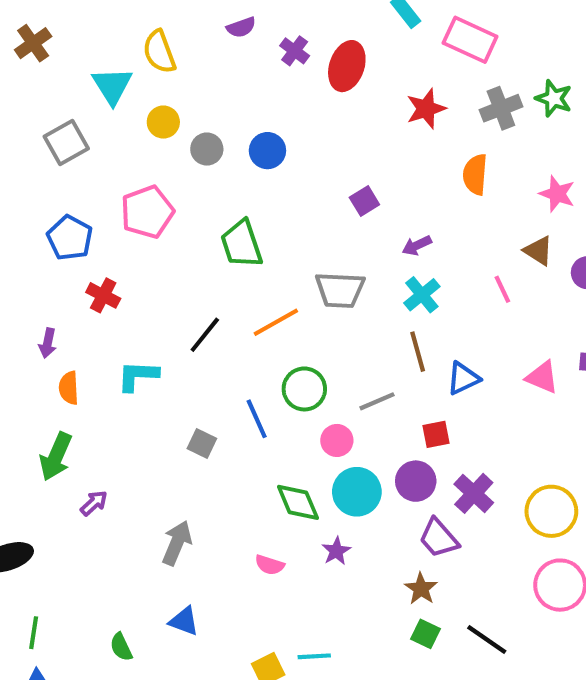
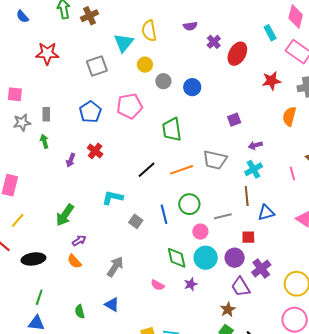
red cross: (103, 295) -> (95, 151), moved
cyan L-shape: (138, 376) -> (113, 198), moved
orange semicircle: (69, 388) -> (74, 261), moved, turned -49

